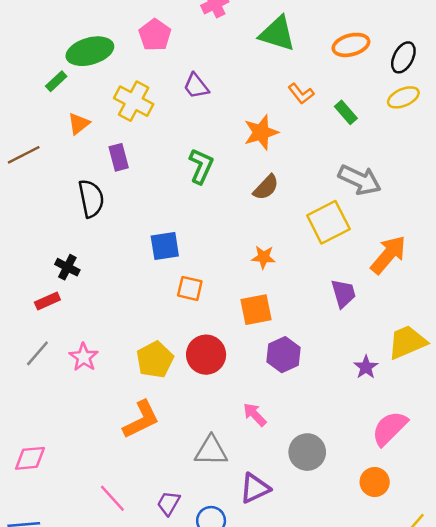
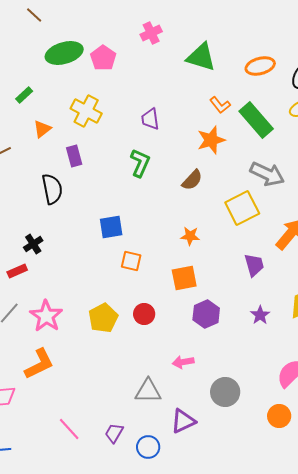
green ellipse: (90, 51) -> (64, 53), moved
purple trapezoid: (196, 86) -> (150, 119), moved, turned 30
green rectangle: (346, 112) -> (256, 120), size x1.8
orange star: (261, 132) -> (211, 140), moved
black cross: (67, 267) -> (33, 244), turned 30
red circle: (206, 355) -> (144, 314), size x0.7
pink star: (84, 357) -> (46, 316), size x1.4
purple star: (366, 367) -> (260, 315), moved
pink arrow: (255, 415) -> (183, 362), turned -55
orange L-shape: (141, 420) -> (39, 364), moved

